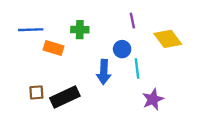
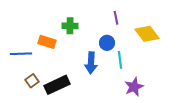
blue line: (31, 30) -> (21, 54), moved
brown square: (36, 92) -> (32, 81), turned -32

